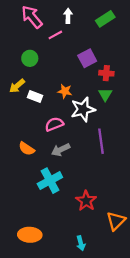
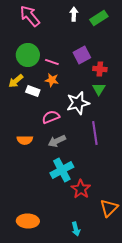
white arrow: (68, 16) -> (74, 14), moved
pink line: (55, 35) -> (52, 62), moved, turned 48
green circle: (30, 58) -> (28, 55), size x1.5
orange star: (65, 91) -> (52, 80), moved
orange semicircle: (27, 149) -> (25, 140), turned -35
cyan cross: (50, 181) -> (62, 170), moved

